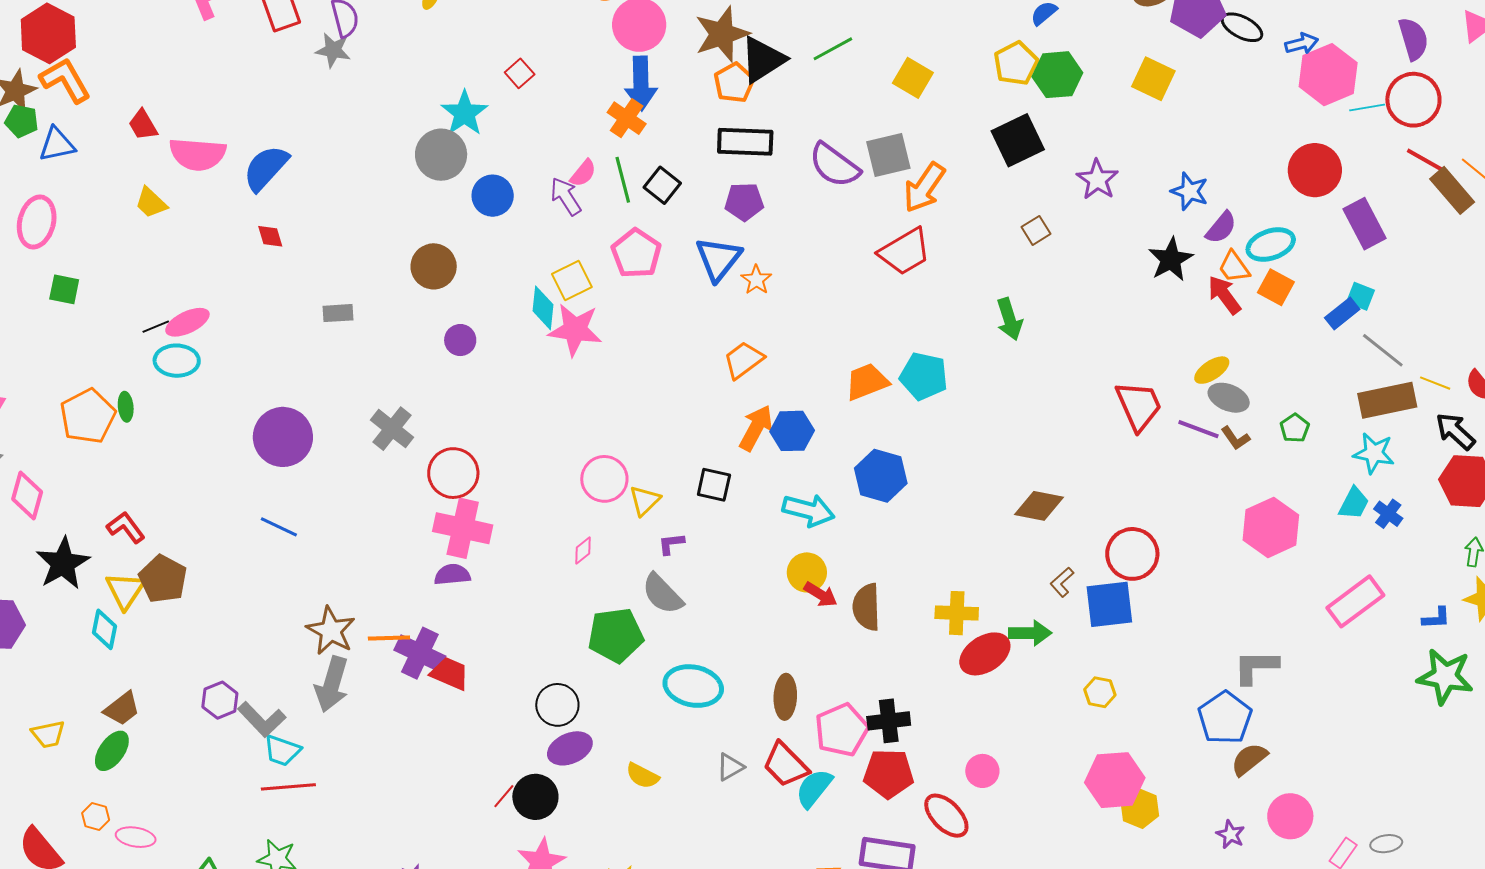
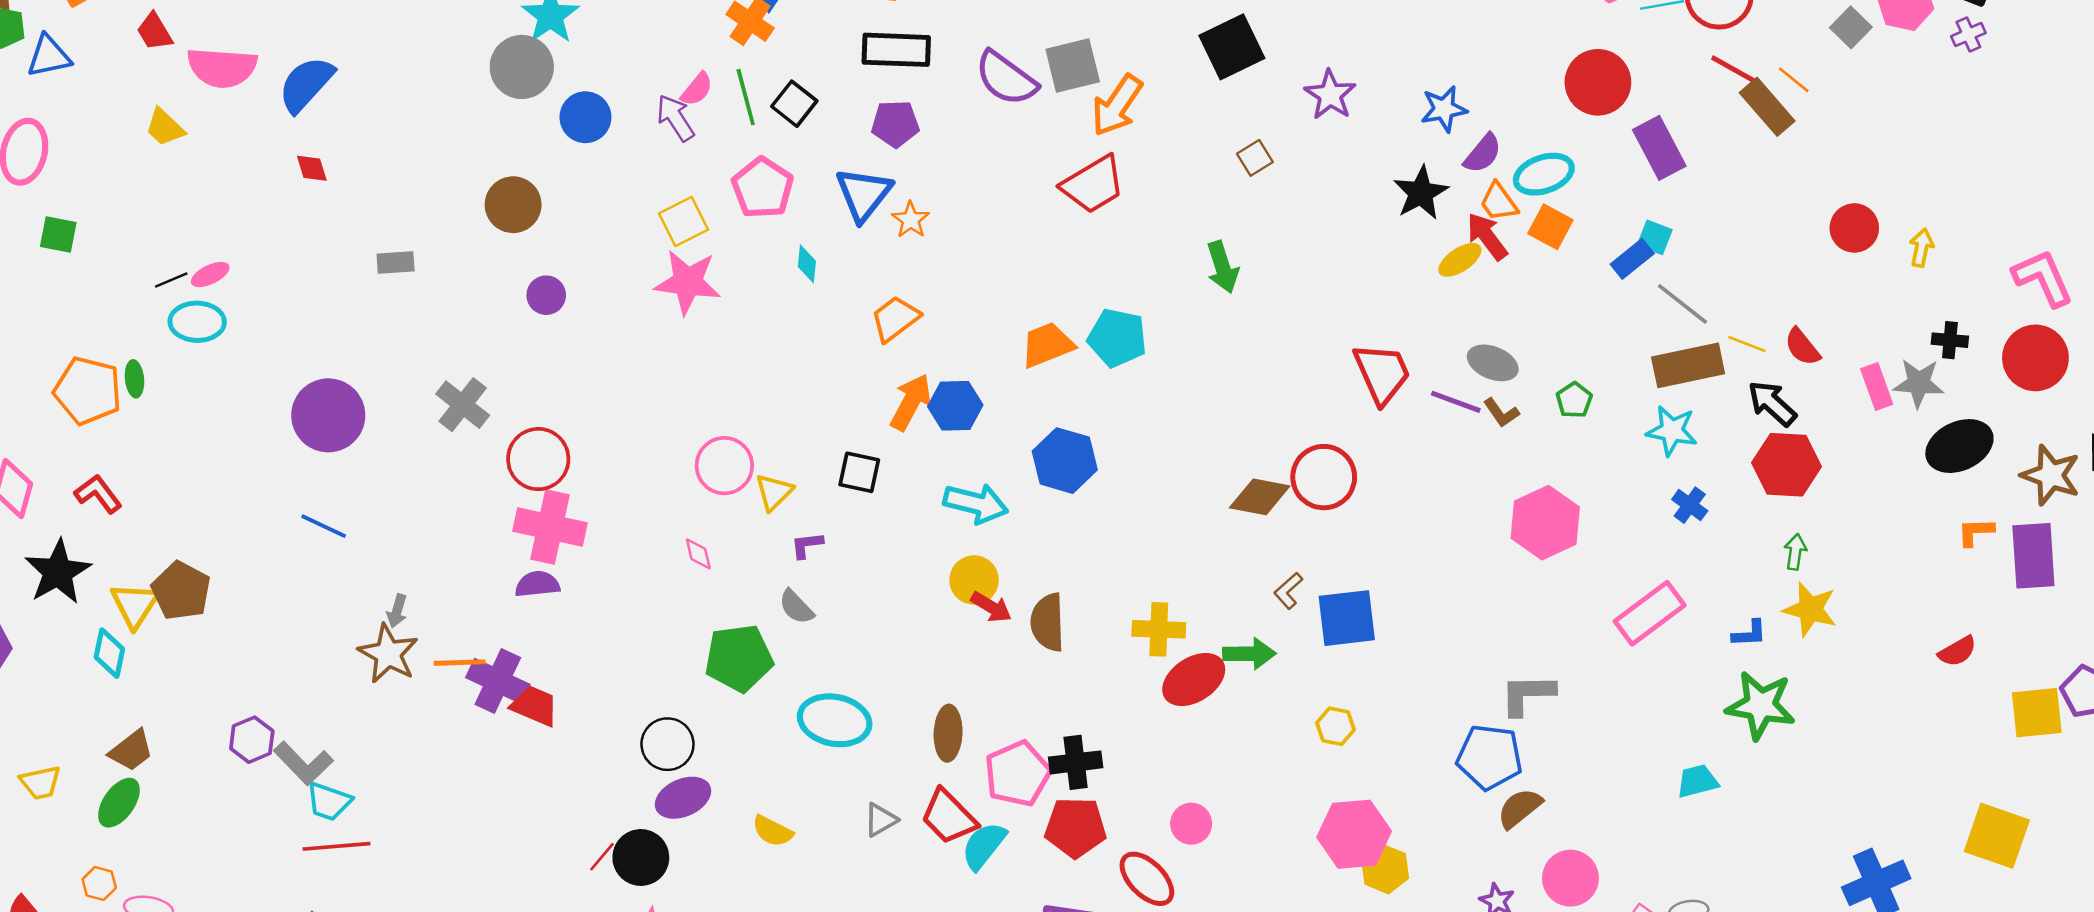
blue star: (1190, 191) -> (1444, 109), turned -30
cyan diamond: (543, 308) -> (807, 264), moved, size x0.7
pink ellipse: (187, 322) -> (210, 275), size x0.7
yellow ellipse: (1212, 370) -> (1460, 260), moved
orange pentagon: (88, 416) -> (88, 391), turned -30
cyan trapezoid: (1354, 503) -> (1697, 781), moved, turned -132
red L-shape: (126, 527) -> (98, 494), moved
pink diamond: (583, 550) -> (698, 554), turned -64
red circle: (1132, 554) -> (1324, 477), moved
gray semicircle: (662, 594) -> (796, 607), size x0.7
gray arrow: (332, 684) -> (397, 611), moved, size x0.5
blue pentagon: (1225, 718) -> (1490, 757), turned -30

